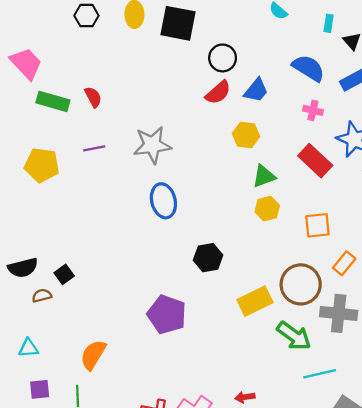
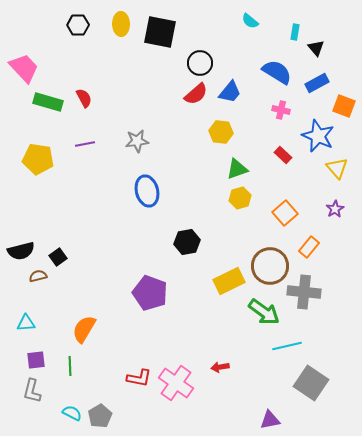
gray star: (152, 145) -> (137, 141), size x0.7
red rectangle: (315, 161) -> (283, 155), size x0.6
orange square: (317, 225) -> (285, 213), turned -35

